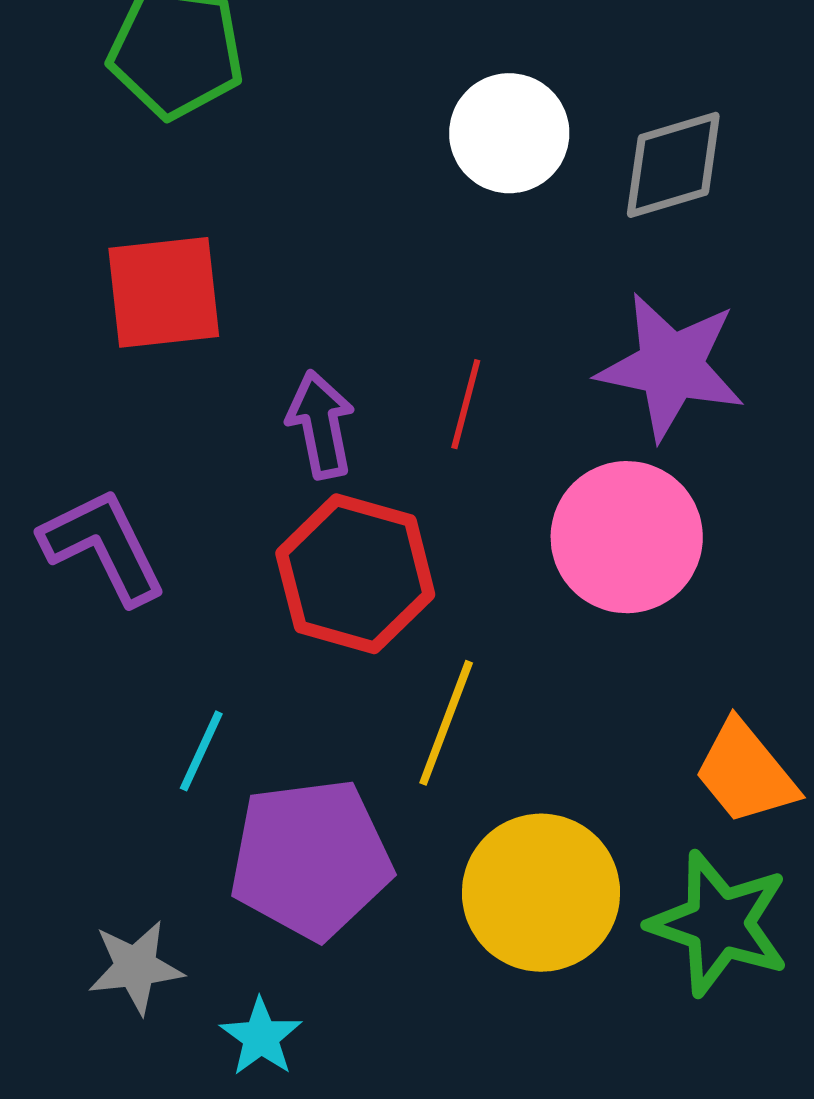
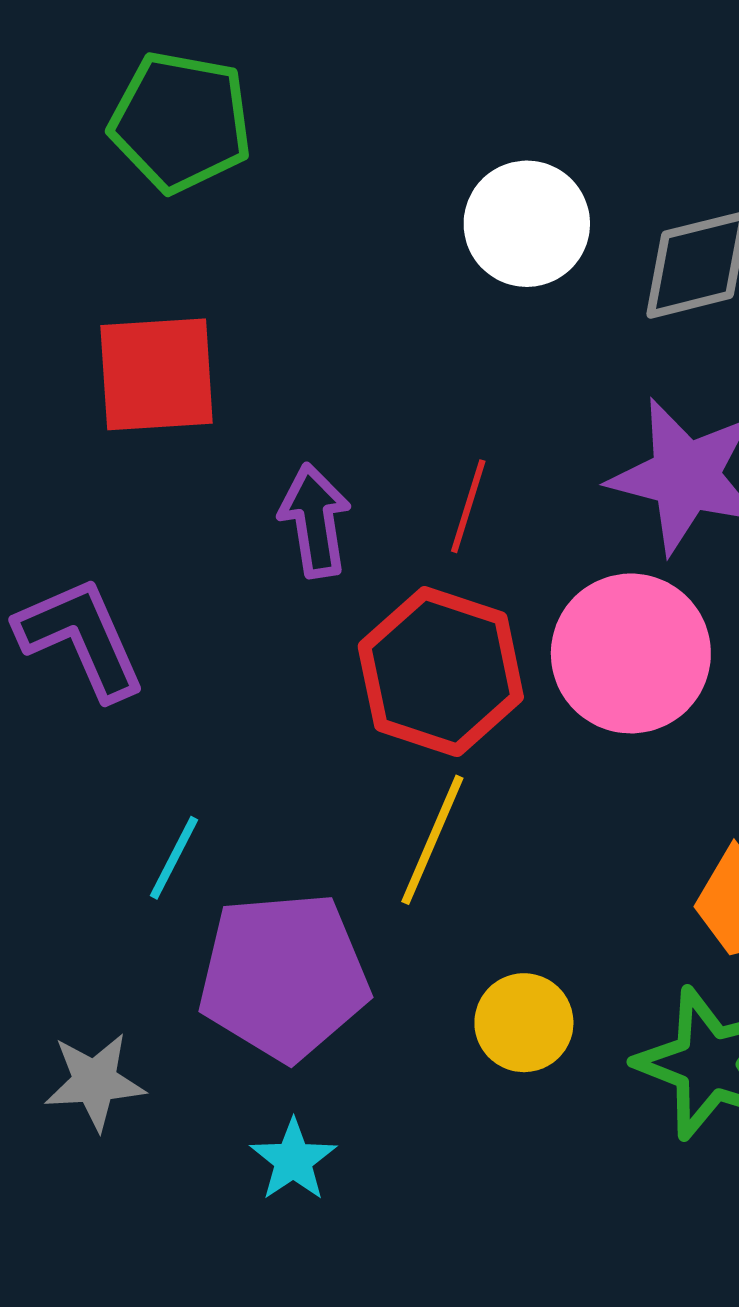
red hexagon: (355, 574) -> (441, 672), moved
yellow circle: (541, 893) -> (524, 1023), size x0.6
cyan star: (261, 1037) -> (293, 1160), moved

